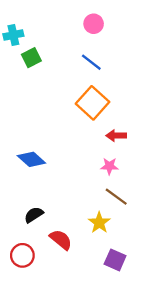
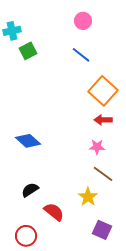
orange square: (92, 103) -> (103, 91), moved
red circle: (22, 255) -> (26, 236), moved

